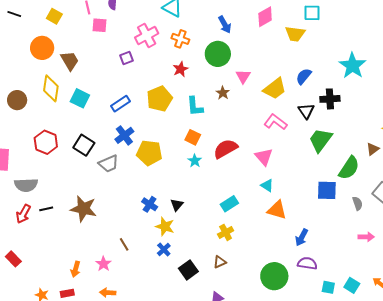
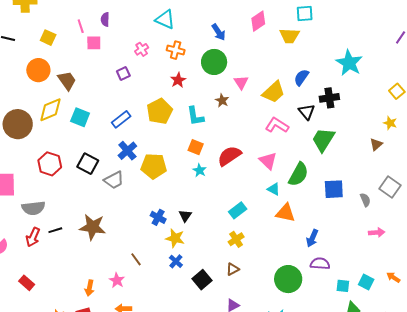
pink cross: (147, 35) -> (142, 49), size x0.6
yellow diamond: (51, 88) -> (50, 110), turned 64
brown circle: (17, 100) -> (18, 124), size x1.5
green semicircle: (349, 168) -> (298, 174), moved

